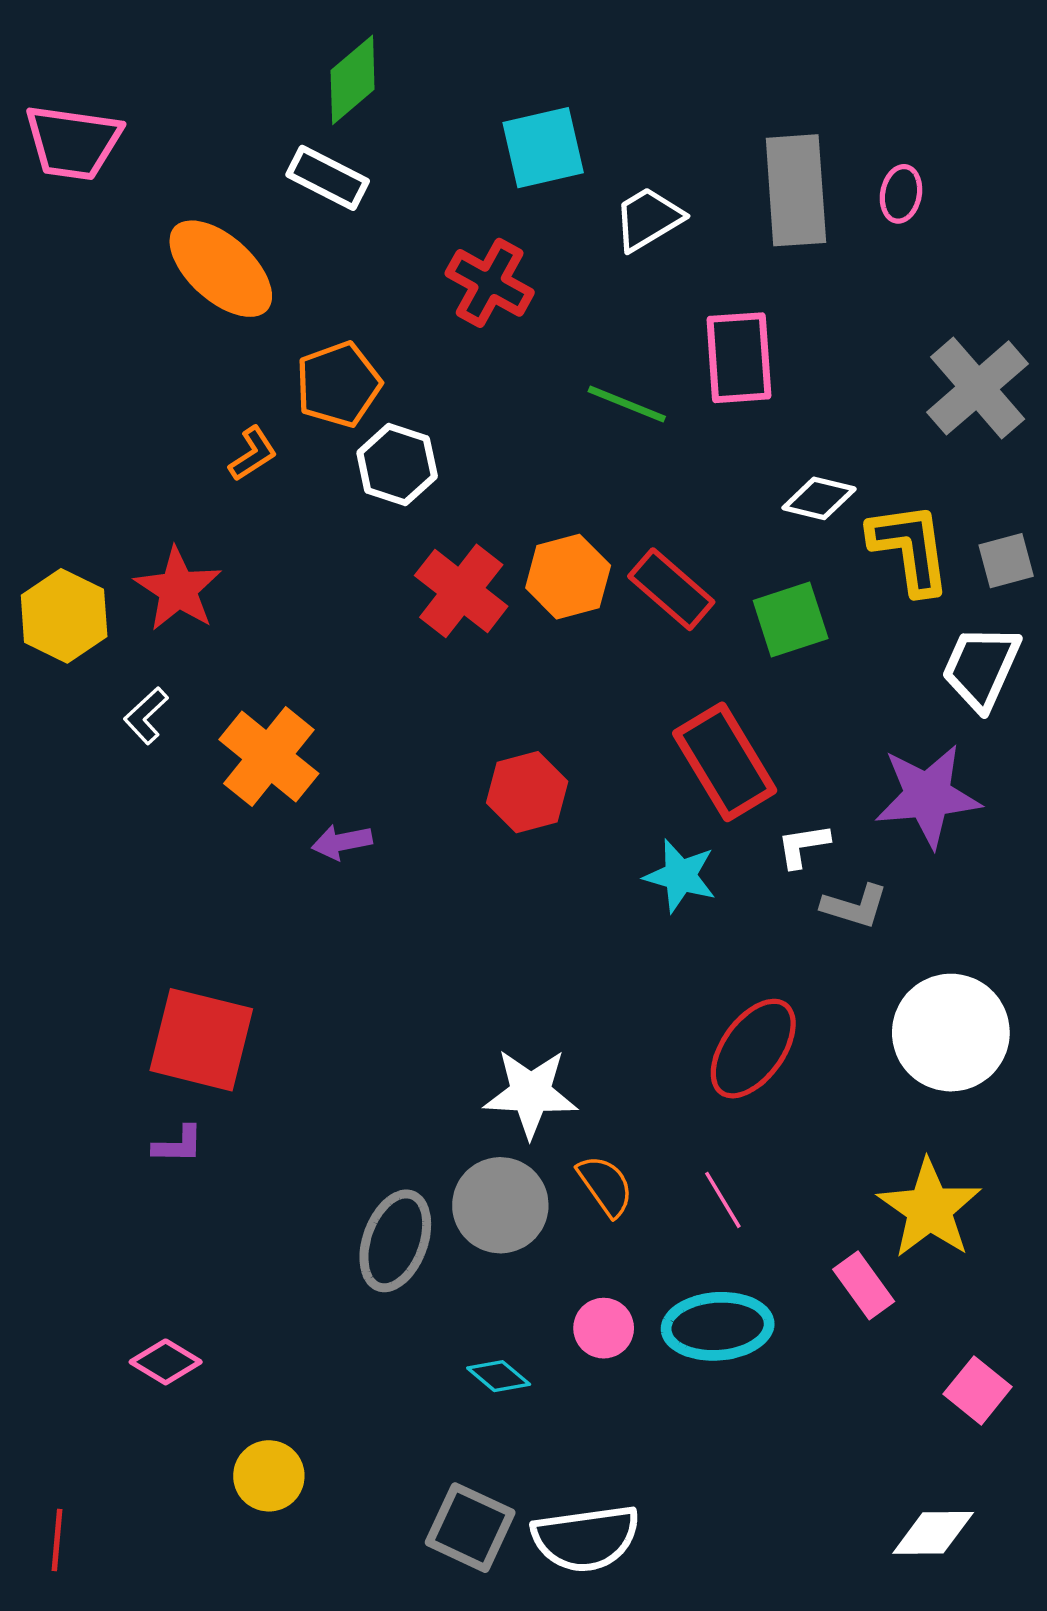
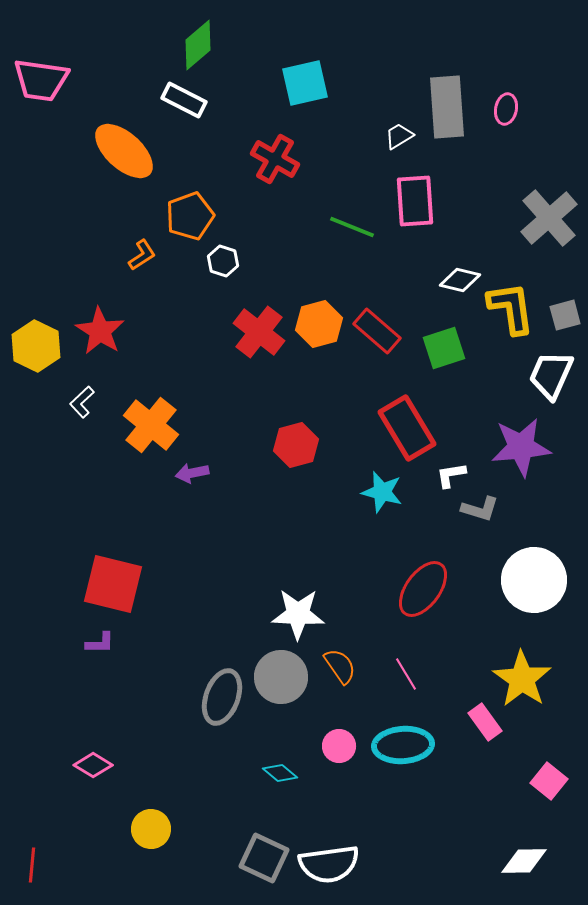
white trapezoid: (648, 219) -> (399, 136), moved, size x0.7
white hexagon: (397, 465) -> (223, 261), size x0.7

